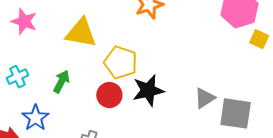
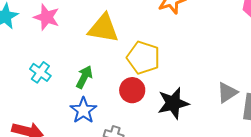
cyan cross: (18, 77) -> (40, 72), turned -30
black star: (148, 90) -> (173, 103), moved
blue star: (35, 118) -> (83, 110), moved

